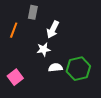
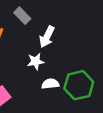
gray rectangle: (33, 12) -> (22, 16), turned -56

